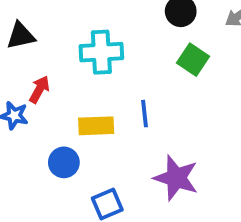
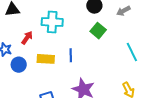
red arrow: (39, 89) -> (27, 38), moved
blue circle: (64, 162) -> (19, 65), moved

